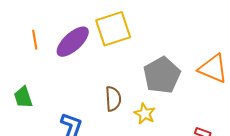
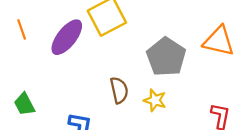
orange line: (35, 40) -> (22, 29), moved

